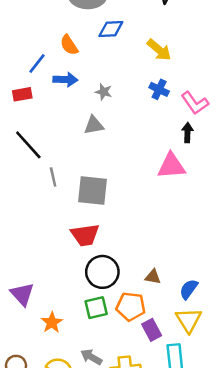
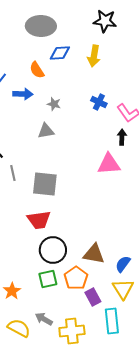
orange semicircle: (69, 45) -> (37, 70), moved
yellow arrow: (159, 50) -> (94, 56), moved, turned 60
brown triangle: (153, 277) -> (94, 254), size x1.6
orange pentagon: (131, 306) -> (76, 278), turned 30

